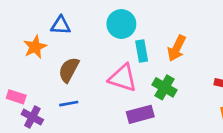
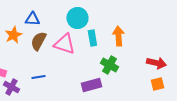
orange arrow: (177, 48) -> (118, 36), turned 150
brown semicircle: (69, 70) -> (38, 41), moved
pink triangle: (123, 78) -> (64, 44), moved

